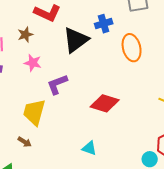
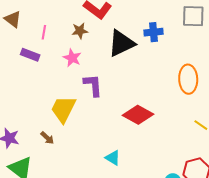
brown star: (25, 35) -> (80, 31), moved
orange ellipse: (132, 48) -> (188, 79), moved
purple L-shape: (57, 84) -> (93, 85), turned 95

